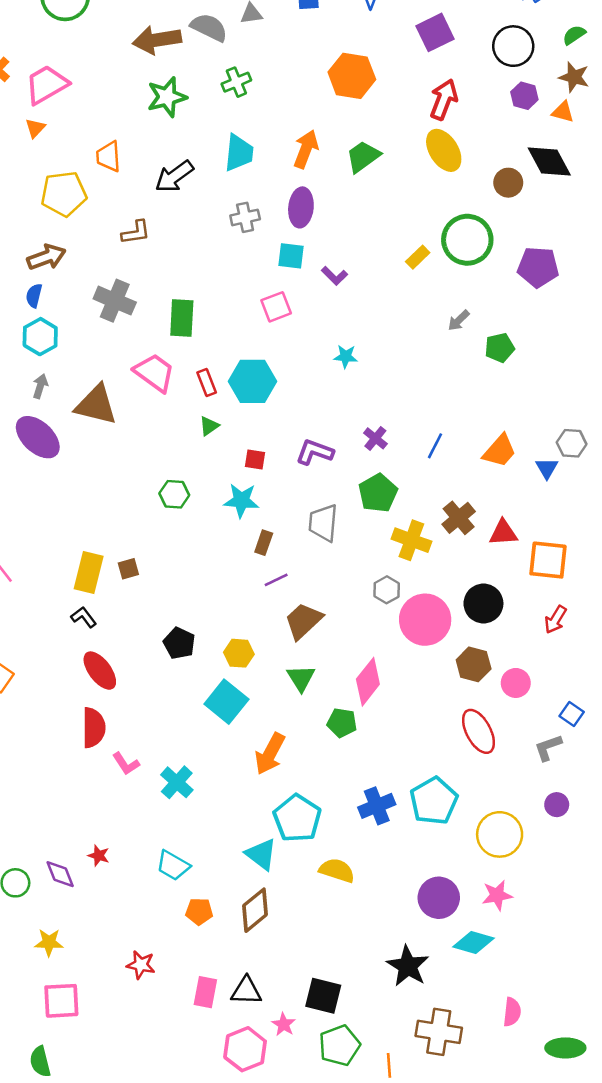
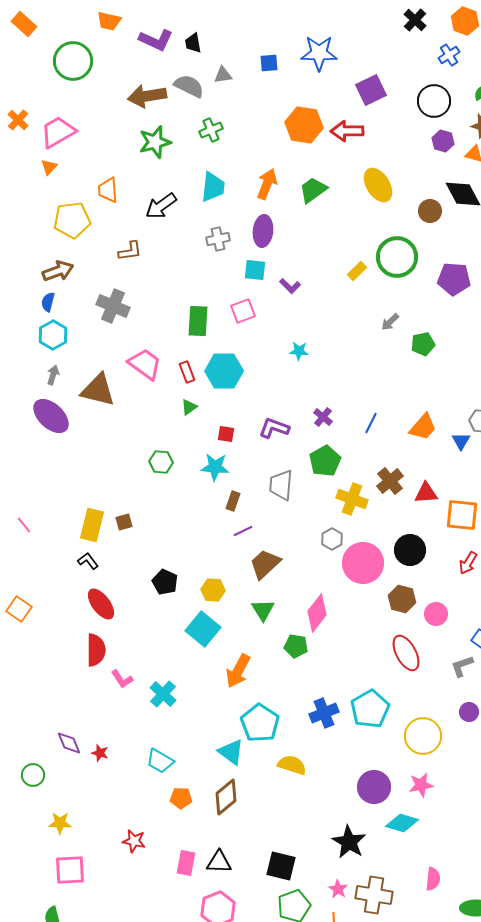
red arrow: (444, 99) -> (347, 131), moved, turned -112
green rectangle: (182, 318) -> (198, 321), moved
purple diamond: (60, 874) -> (69, 743), moved
pink star: (284, 1024) -> (338, 889), moved

